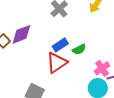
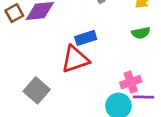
green semicircle: (79, 49) -> (141, 33), moved

